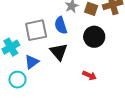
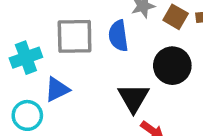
black triangle: (59, 52) -> (133, 98), moved

